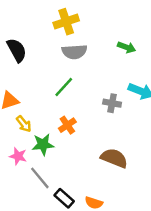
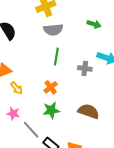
green line: (64, 87) -> (56, 56), moved, turned -30
green star: (43, 144) -> (51, 110), moved

